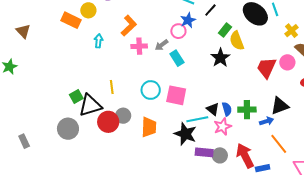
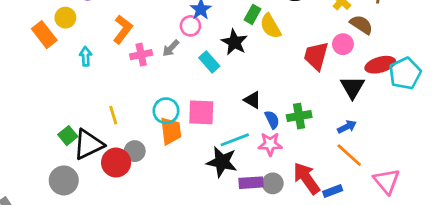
orange rectangle: (71, 20) -> (44, 35), turned 36
cyan rectangle: (177, 58) -> (209, 62), moved
black star: (220, 58) -> (234, 42), moved
black triangle: (280, 106) -> (352, 87), moved, turned -30
black triangle: (213, 109) -> (252, 100), moved
blue arrow: (267, 121) -> (347, 127), moved
orange trapezoid: (149, 127) -> (171, 131), moved
pink star: (223, 127) -> (270, 144), turned 30

